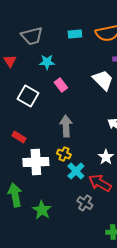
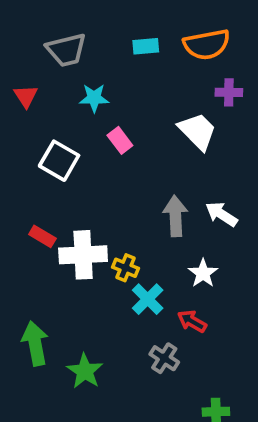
gray arrow: (66, 126) -> (175, 216), moved
white cross: (36, 162) -> (83, 255), moved
red arrow: (100, 183) -> (192, 321), size x0.7

